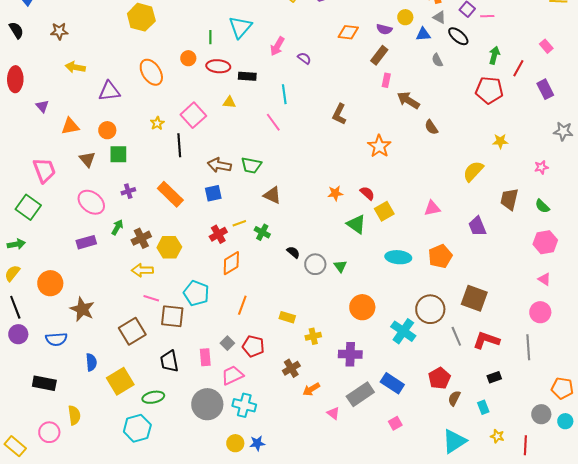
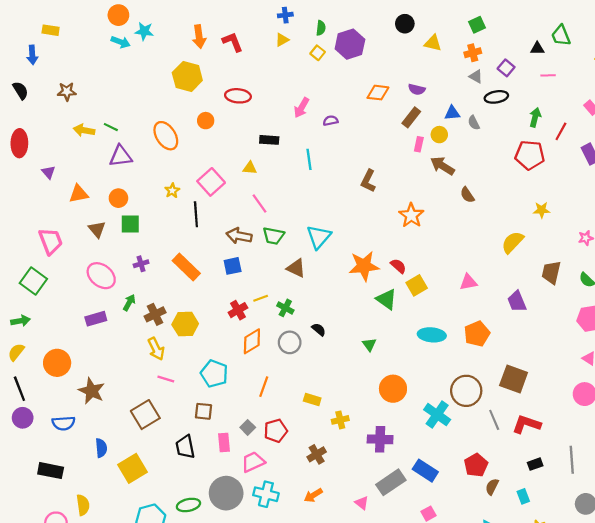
pink line: (487, 16) -> (548, 75), moved
yellow hexagon: (141, 17) -> (187, 76), moved
yellow circle: (405, 17) -> (439, 135), moved
cyan triangle: (240, 27) -> (319, 237), moved
blue triangle: (423, 34) -> (452, 113), moved
black ellipse: (458, 36) -> (496, 97), turned -50
green line: (210, 37) -> (111, 127), moved, turned -64
purple semicircle: (304, 58) -> (331, 121), turned -48
red ellipse: (218, 66) -> (238, 96), moved
pink line: (273, 122) -> (259, 203), moved
orange star: (335, 193) -> (364, 266), size x1.8
gray circle: (315, 264) -> (290, 342), moved
yellow arrow: (142, 270) -> (156, 349), turned -115
brown square: (172, 316) -> (203, 411), moved, size x0.7
red pentagon: (253, 346) -> (276, 431), turned -30
gray line: (528, 347) -> (572, 460), moved
orange arrow: (311, 389) -> (313, 495), moved
green ellipse: (153, 397) -> (188, 505), moved

